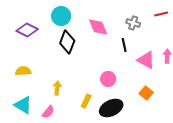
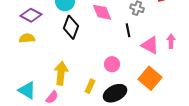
yellow semicircle: (23, 71) -> (27, 38), moved
yellow arrow: (57, 88) -> (61, 73), size x1.6
orange square: (146, 93) -> (150, 78), size x1.6

